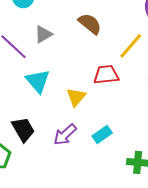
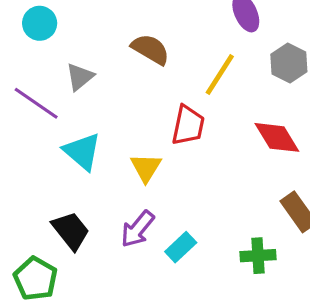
red trapezoid: (106, 75) -> (188, 125), turned 116
cyan rectangle: (102, 135) -> (181, 247), moved

